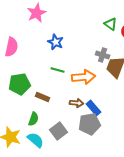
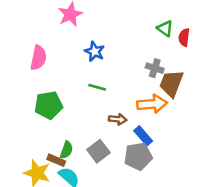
orange arrow: (84, 77) -> (152, 104), moved
brown rectangle: (43, 97) -> (56, 160), moved
brown arrow: (77, 103) -> (118, 119), moved
gray square: (59, 131) -> (98, 151), moved

